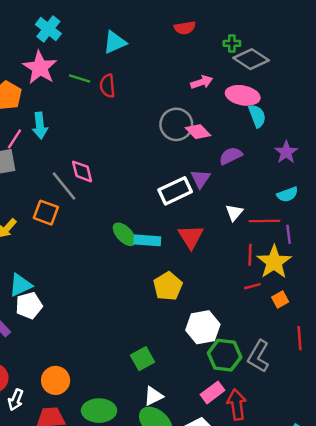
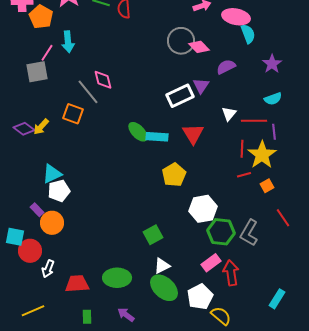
red line: (299, 338) -> (283, 218), turned -30
orange circle: (56, 380) -> (52, 223), moved

